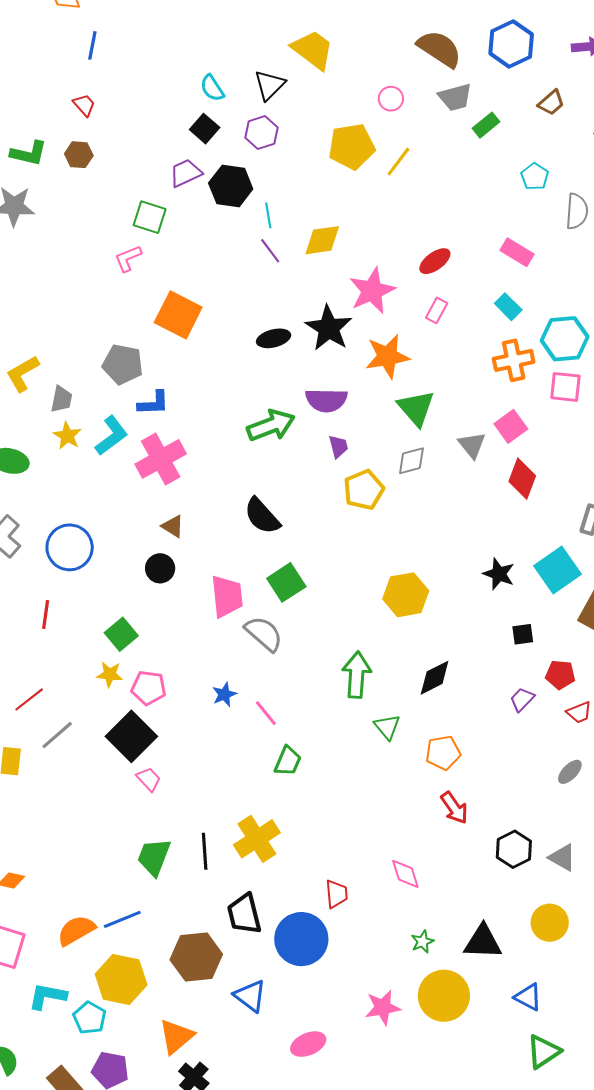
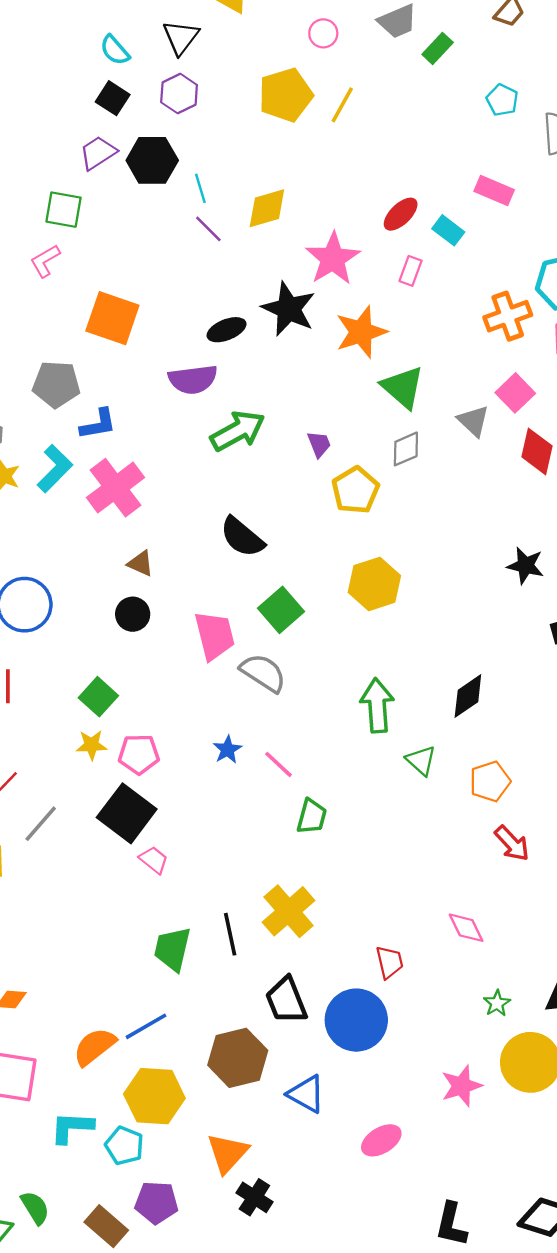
cyan rectangle: (508, 307) -> (448, 230), moved
purple semicircle: (326, 400) -> (193, 379), moved
yellow hexagon: (406, 595) -> (374, 584), moved

